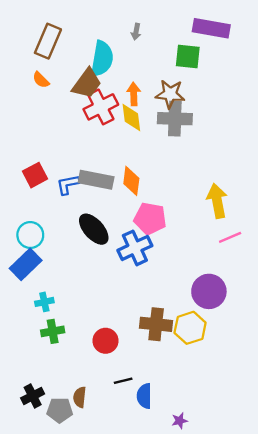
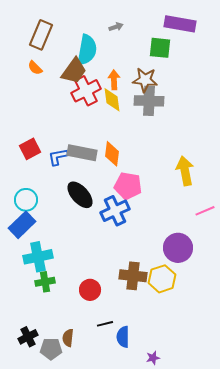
gray arrow: (136, 32) -> (116, 27), turned -120
pink line: (230, 237) -> (205, 211), moved
cyan cross: (44, 302) -> (38, 257), size x1.8

